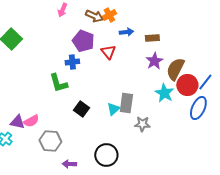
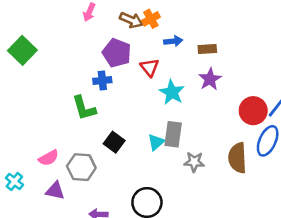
brown semicircle: (175, 69) -> (237, 158), moved, turned -30
cyan star: (164, 93) -> (172, 92), moved
purple triangle: (17, 122) -> (55, 191), moved
gray hexagon: (50, 141) -> (81, 167), moved

